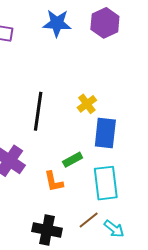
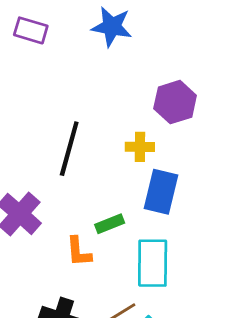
purple hexagon: (105, 23) -> (175, 102), moved
yellow cross: (87, 104) -> (140, 147), turned 30

